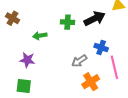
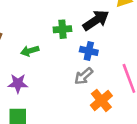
blue cross: (101, 47) -> (89, 51), moved

